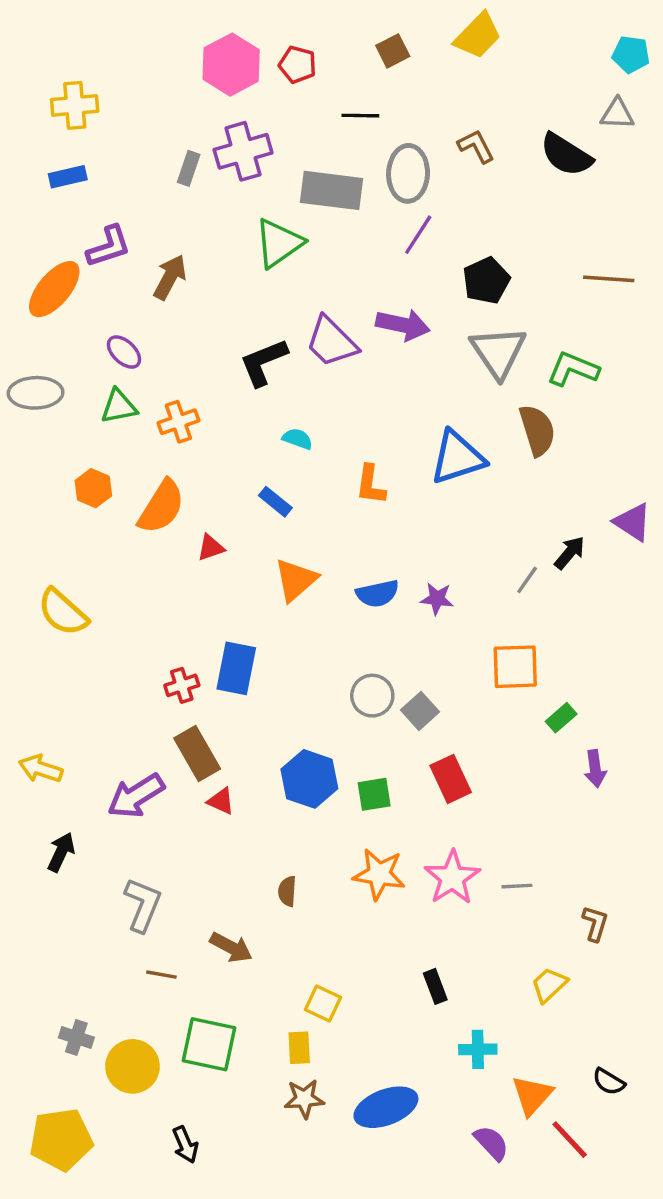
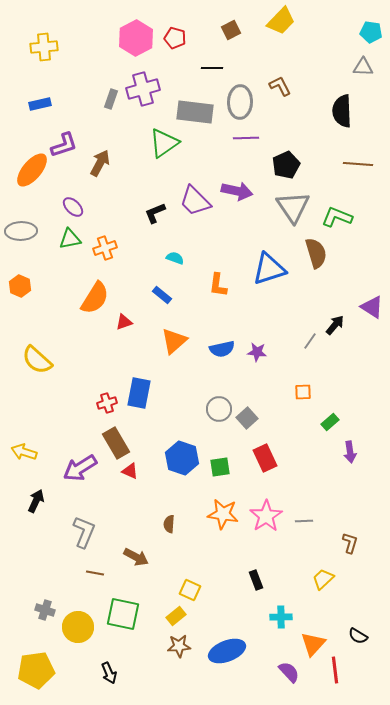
yellow cross: (75, 105) -> (44, 47), moved
black semicircle: (566, 155) -> (342, 111), moved, turned 56
purple line: (418, 235) -> (246, 138), turned 55
black L-shape: (263, 362) -> (155, 213), size x0.7
orange hexagon: (93, 488) -> (20, 286), moved
orange square: (515, 667) -> (303, 392), size x0.6
yellow rectangle: (299, 1048) -> (176, 616), turned 54
red line: (570, 1140) -> (335, 670), turned 36

